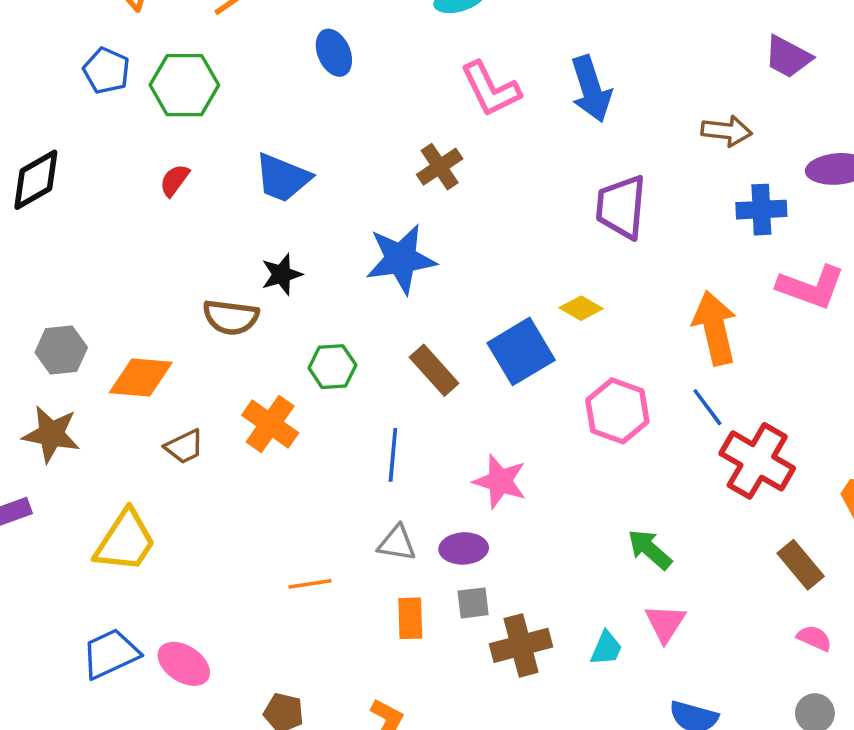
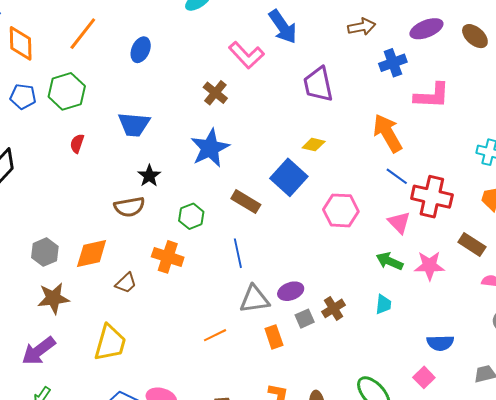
blue ellipse: (334, 53) -> (141, 50), turned 65
pink L-shape: (491, 89) -> (246, 55), moved
pink hexagon: (617, 411) -> (341, 210), moved
pink star: (500, 481) -> (429, 266), moved
gray triangle: (397, 543) -> (254, 299), size x1.4
pink triangle: (665, 623) -> (399, 222), moved
brown cross: (521, 645) -> (333, 308), moved, size x0.7
cyan trapezoid: (606, 648) -> (383, 304), moved

